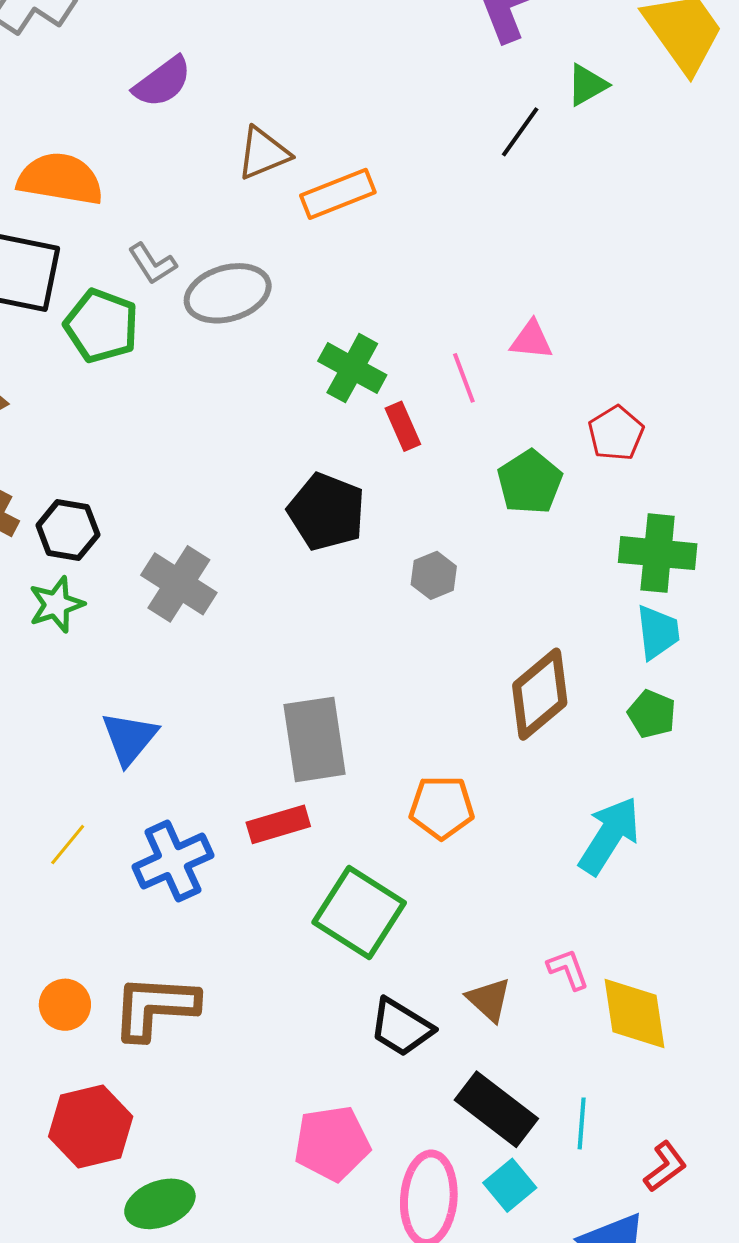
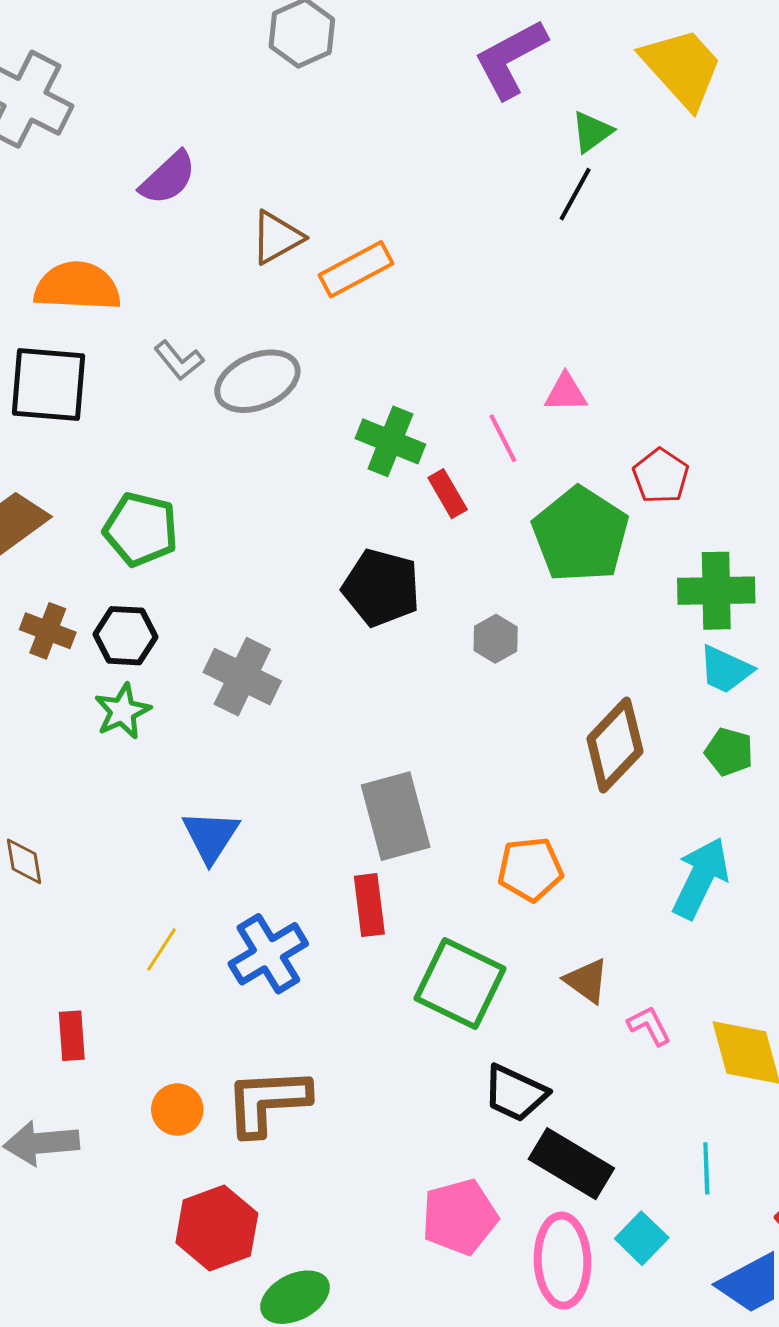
black line: (520, 132) -> (575, 194), moved
green pentagon: (101, 326) -> (141, 529), moved
green pentagon: (530, 482) -> (580, 535), size x1.5
cyan trapezoid: (658, 632) -> (726, 670), turned 128
red rectangle: (278, 824) -> (369, 905), turned -74
pink L-shape: (568, 969) -> (649, 1026), moved
brown triangle: (489, 1000) -> (587, 981), moved
black rectangle: (496, 1109) -> (571, 1164), moved

